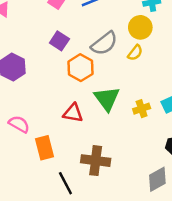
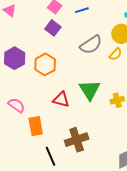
purple square: (59, 41) -> (53, 28), moved
orange hexagon: (80, 68) -> (45, 64), moved
brown cross: (96, 161) -> (77, 140), turned -30

